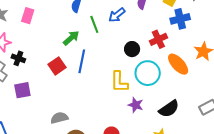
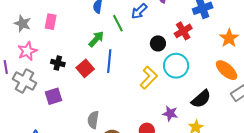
black cross: (18, 58) -> (58, 63), moved
orange ellipse: (178, 64) -> (227, 70), moved
yellow L-shape: (119, 82) -> (149, 78), turned -130
purple star: (136, 105) -> (170, 113), moved
gray semicircle: (59, 118) -> (93, 120), turned -60

